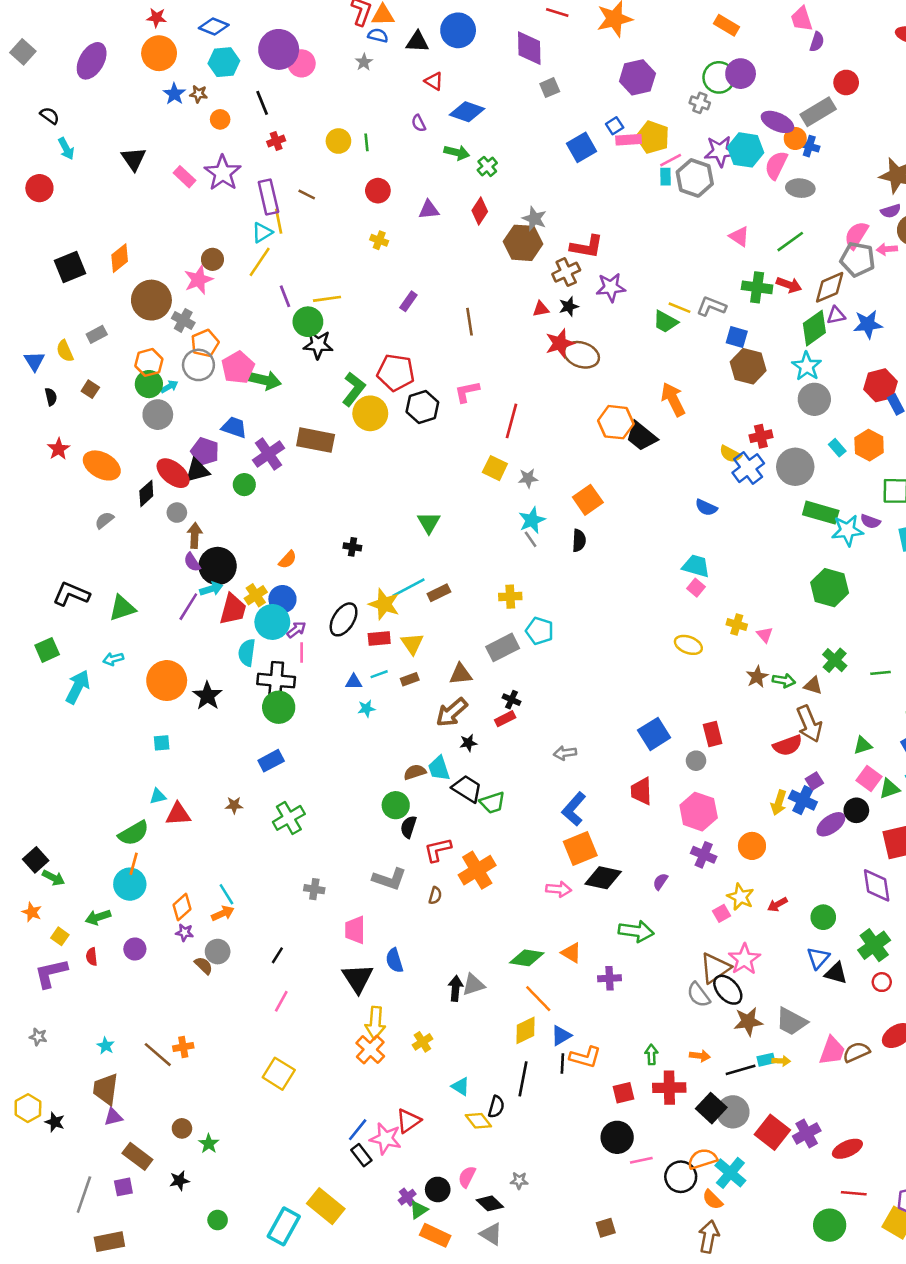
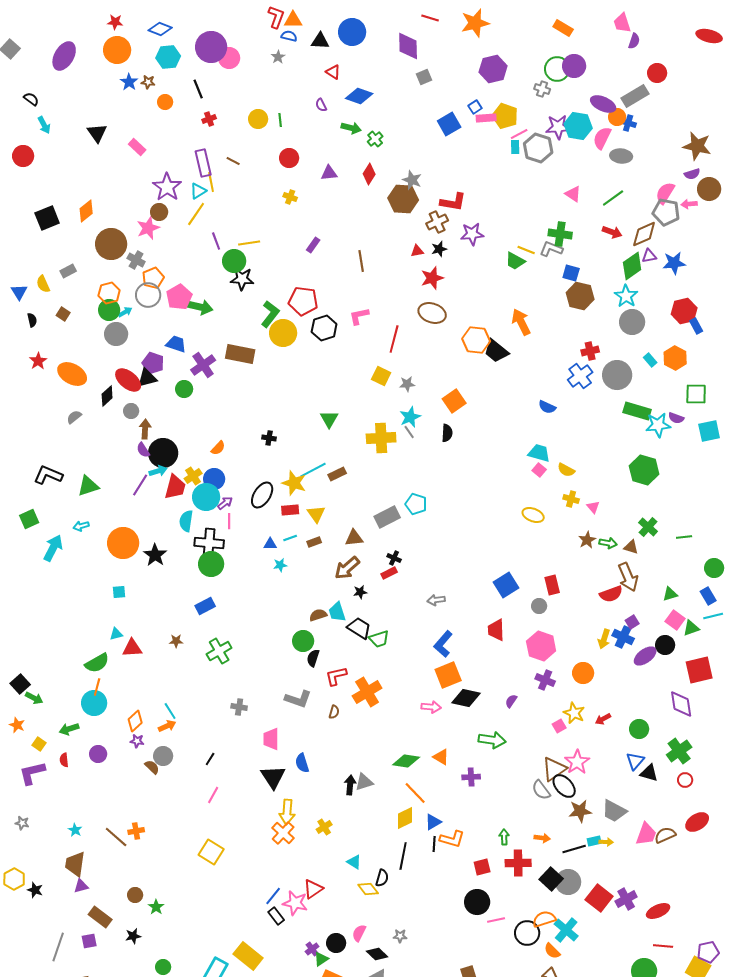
purple star: (223, 173) -> (167, 187), moved
green cross: (757, 287) -> (560, 234), moved
brown ellipse: (581, 355) -> (432, 313), moved
yellow semicircle: (730, 454) -> (566, 470), moved
yellow cross: (510, 597) -> (381, 438), moved, size x1.6

